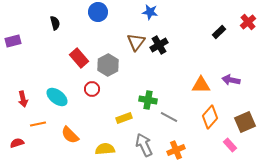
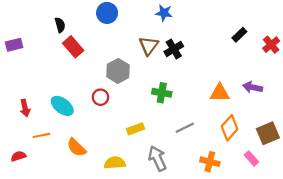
red cross: (248, 22) -> (271, 45), moved
red rectangle: (79, 58) -> (73, 47), moved
green cross: (148, 100) -> (162, 93), moved
gray line: (169, 117) -> (185, 128), turned -54
orange cross: (176, 150) -> (210, 162), moved, turned 36

